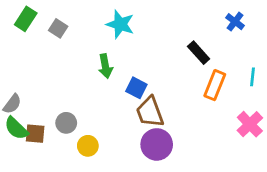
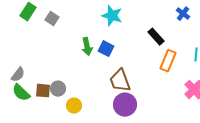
cyan star: (120, 24) -> (112, 16), moved
blue square: (136, 88) -> (106, 49), moved
brown square: (35, 134) -> (43, 91), moved

